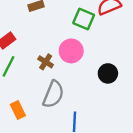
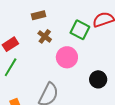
brown cross: (46, 62) -> (45, 36), moved

